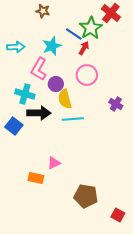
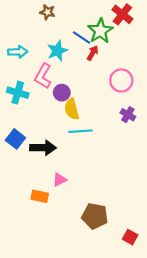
pink circle: (87, 75) -> (121, 80), moved
cyan cross: (25, 94) -> (18, 93), moved
black arrow: (39, 113) -> (43, 148), moved

